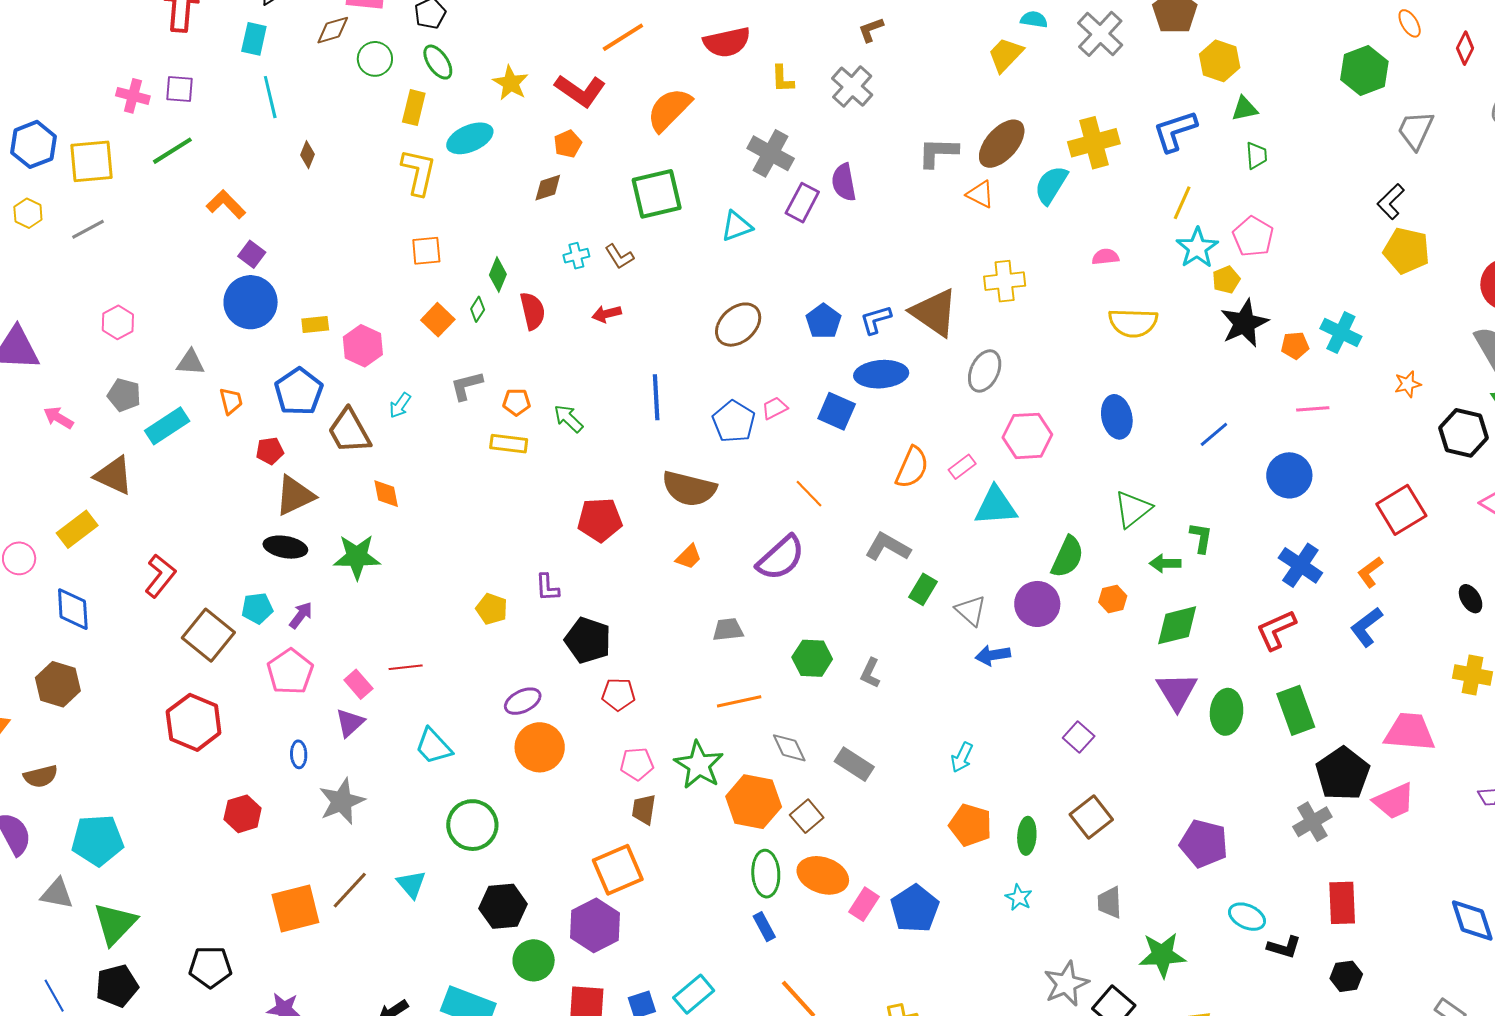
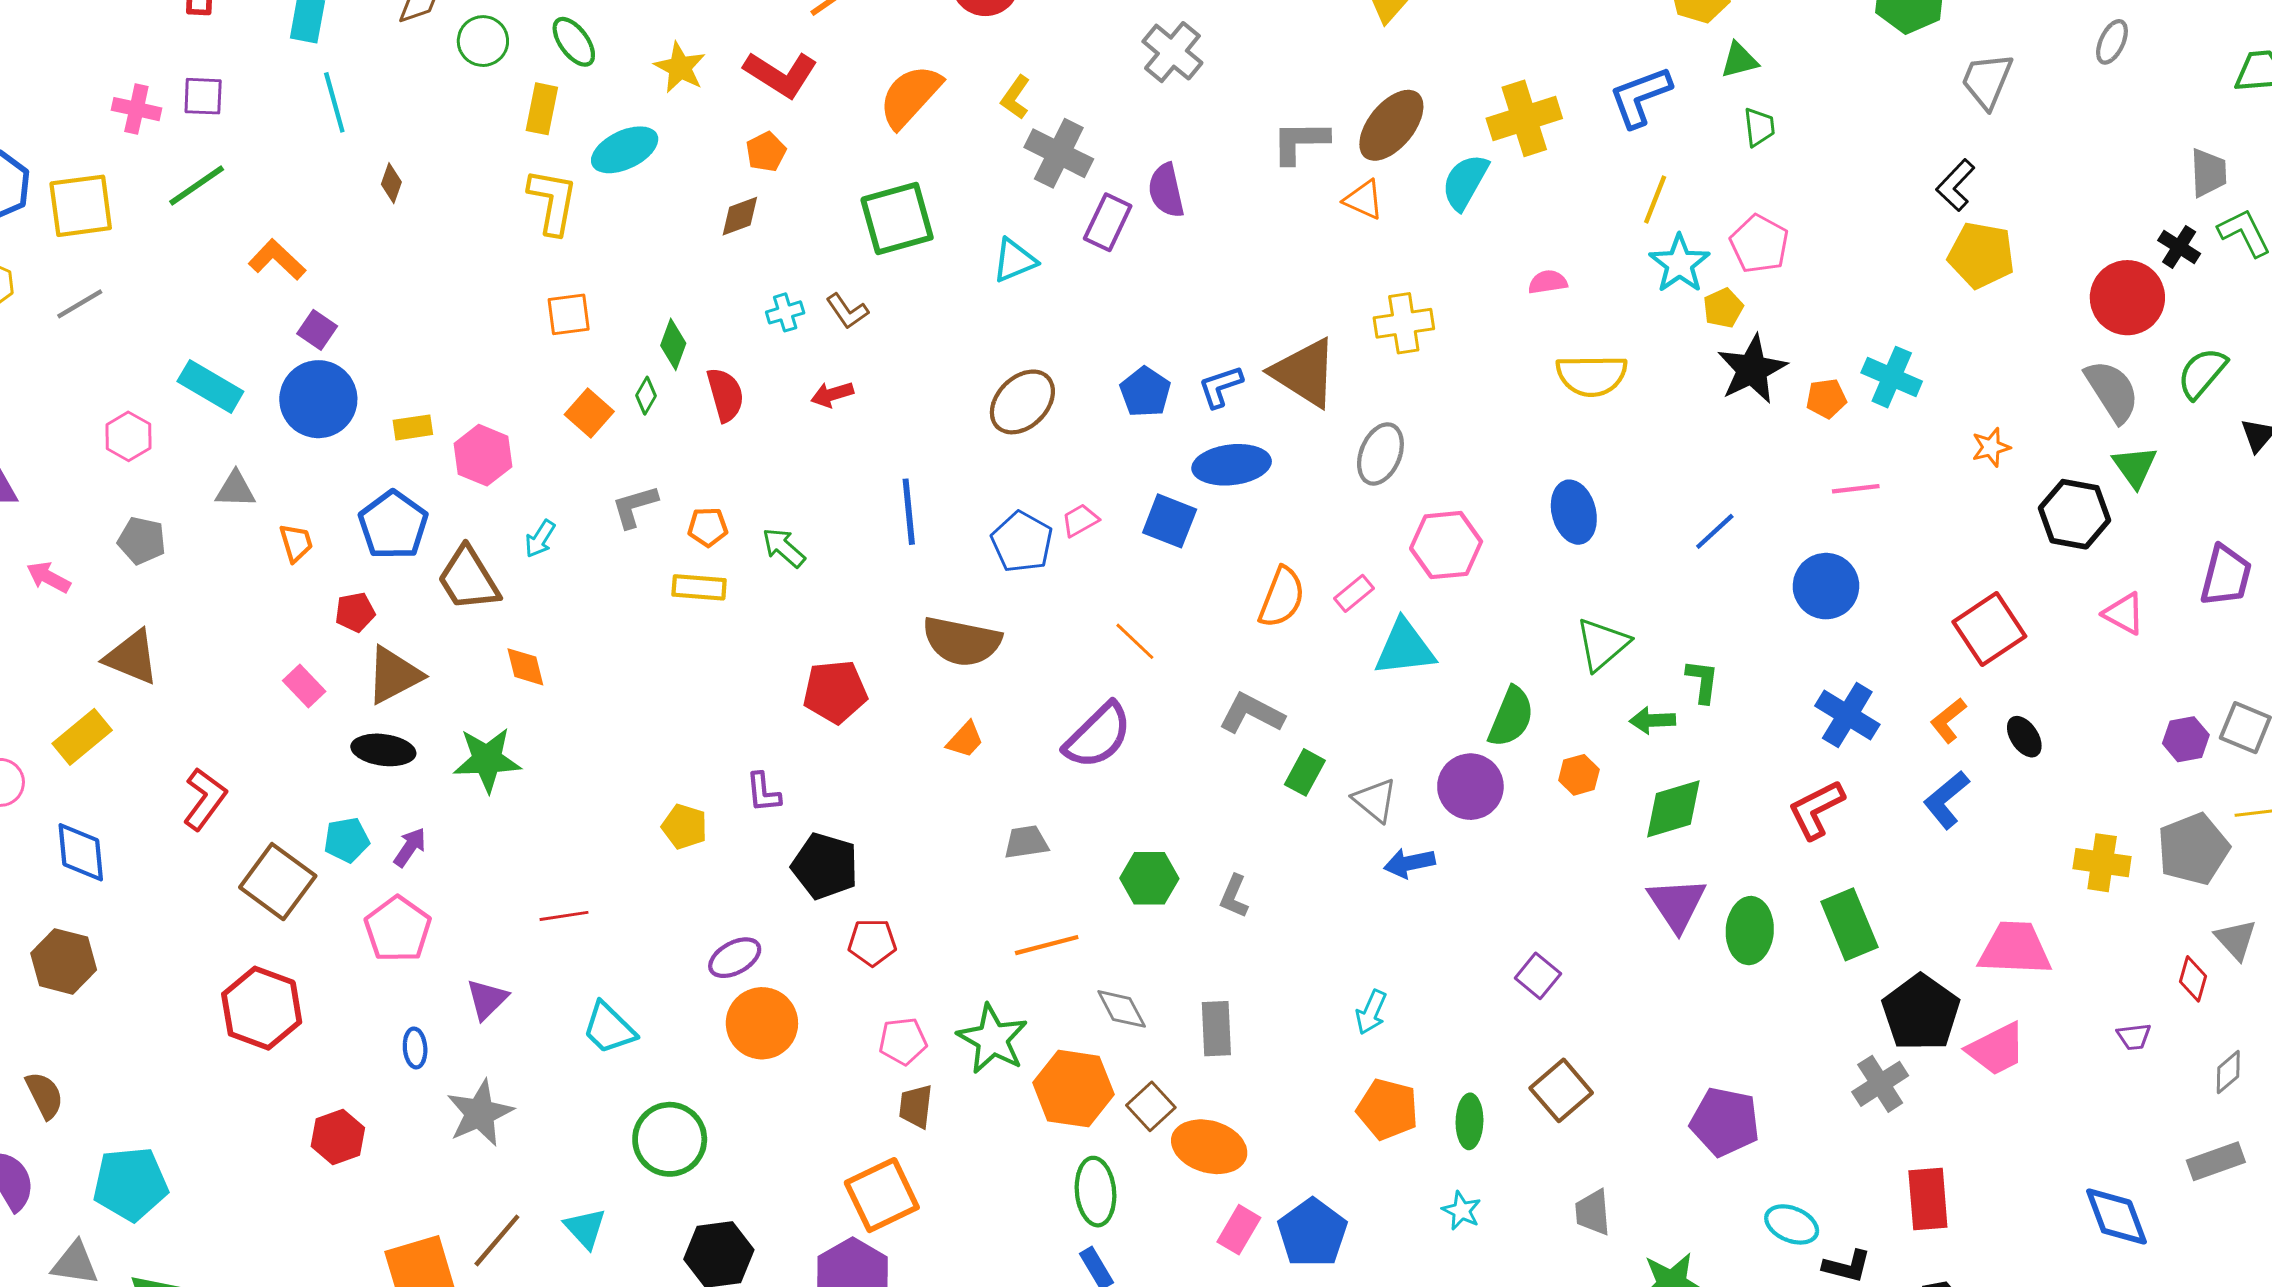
yellow L-shape: (782, 79) -> (1015, 97), moved, turned 40
cyan rectangle: (167, 426) -> (210, 386), moved, turned 66
black ellipse: (1471, 599) -> (2024, 737), moved
pink rectangle: (358, 684) -> (304, 686), moved
gray rectangle: (854, 764) -> (1216, 1029), turned 57
brown semicircle: (41, 776) -> (45, 1095), turned -100
orange ellipse: (823, 875) -> (1209, 1147), moved

